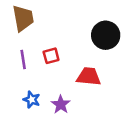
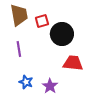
black circle: (106, 35) -> (62, 34), moved
red square: (51, 56) -> (42, 21), moved

